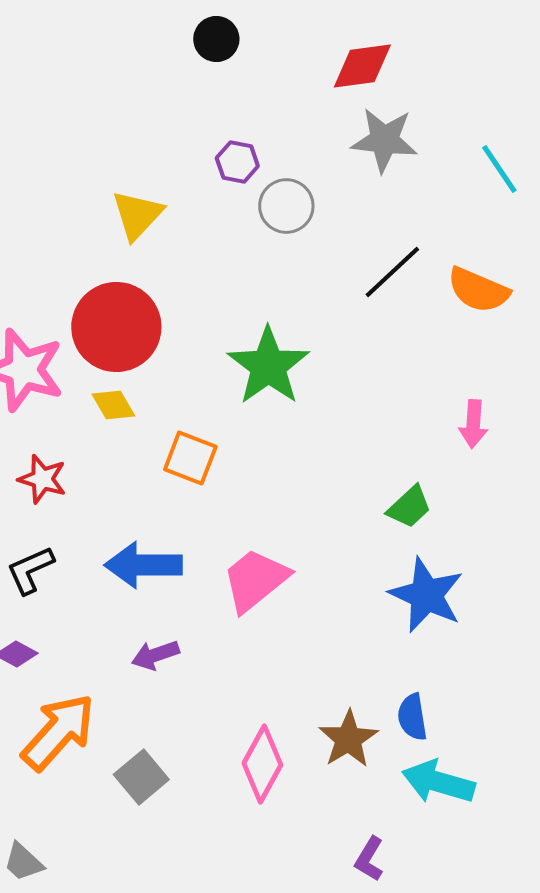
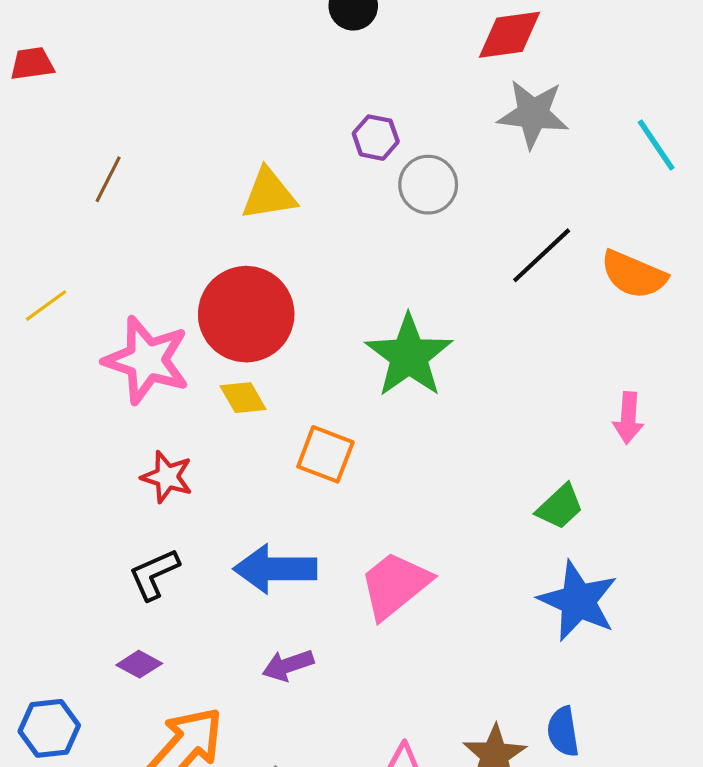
yellow triangle: (137, 215) -> (269, 194), turned 38

